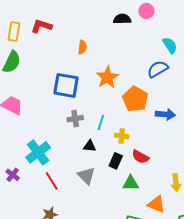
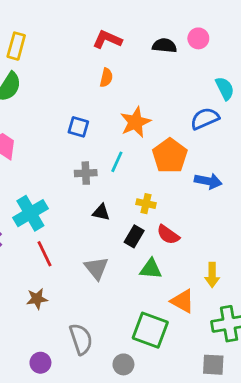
red L-shape: (41, 26) -> (107, 39), moved
blue square: (66, 85) -> (78, 127), size x0.6
cyan line: (101, 122) -> (117, 162), moved
gray triangle: (86, 176) -> (96, 268), moved

